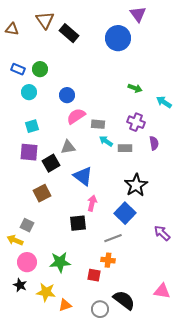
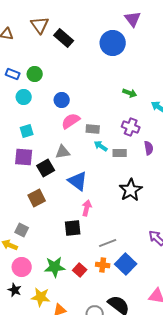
blue square: (125, 213) -> (126, 264), moved
red square: (94, 275) -> (80, 270), moved, turned 32

